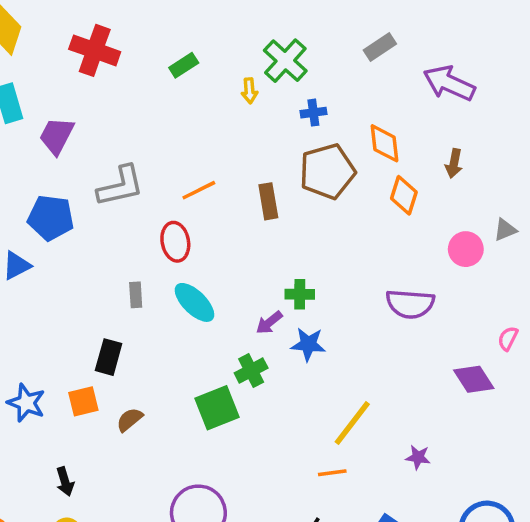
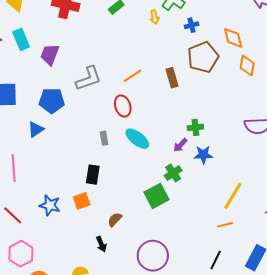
brown semicircle: (130, 420) -> (115, 219), moved
black arrow: (65, 482) -> (101, 244), moved

